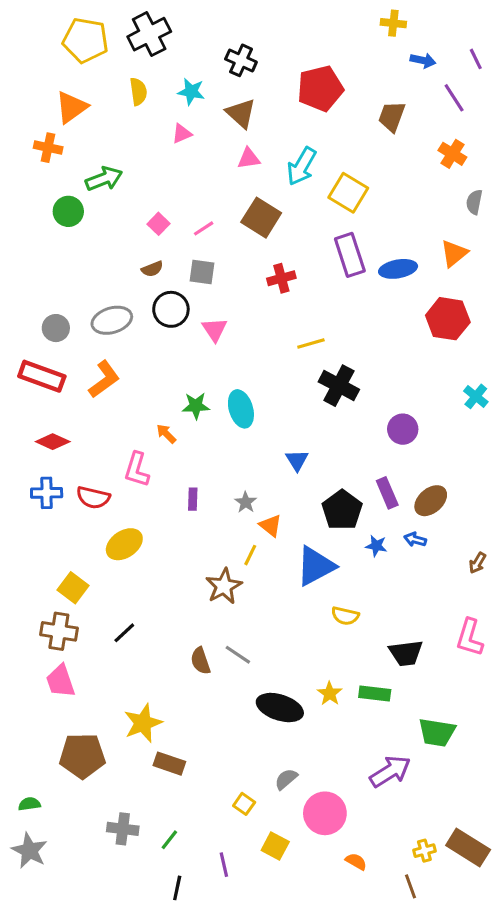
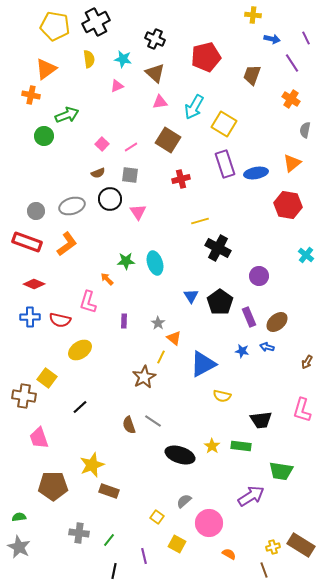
black pentagon: (342, 510) -> (220, 302), moved
brown cross: (59, 631) -> (24, 396), moved

